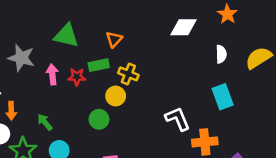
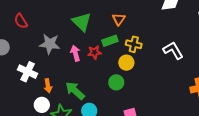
green triangle: (66, 36) -> (82, 22), turned 40
white L-shape: (178, 119) -> (173, 50), moved
green arrow: (45, 122) -> (75, 91), size x1.5

